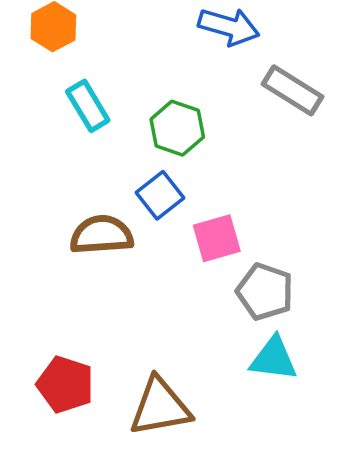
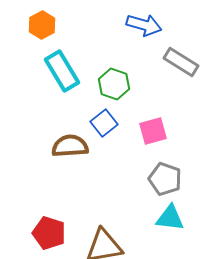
cyan rectangle: (88, 106) -> (62, 71), size x1.4
pink square: (217, 238) -> (153, 131), moved

